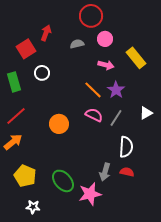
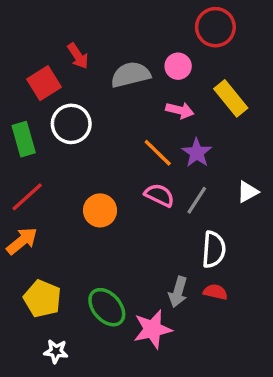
red circle: (91, 16) -> (215, 27), moved
red arrow: (46, 33) -> (78, 56), turned 126
gray semicircle: (77, 44) -> (131, 75), size x1.6
white circle: (42, 73) -> (71, 124), size x1.5

